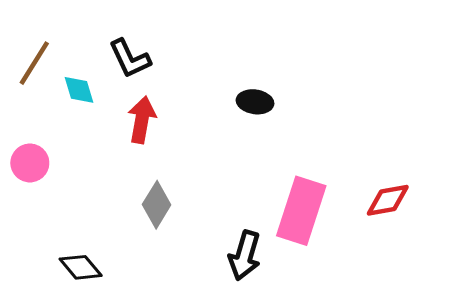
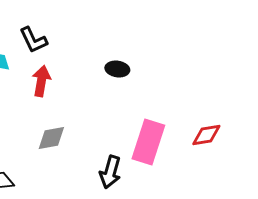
gray diamond: (157, 205) -> (51, 138), turned 48

